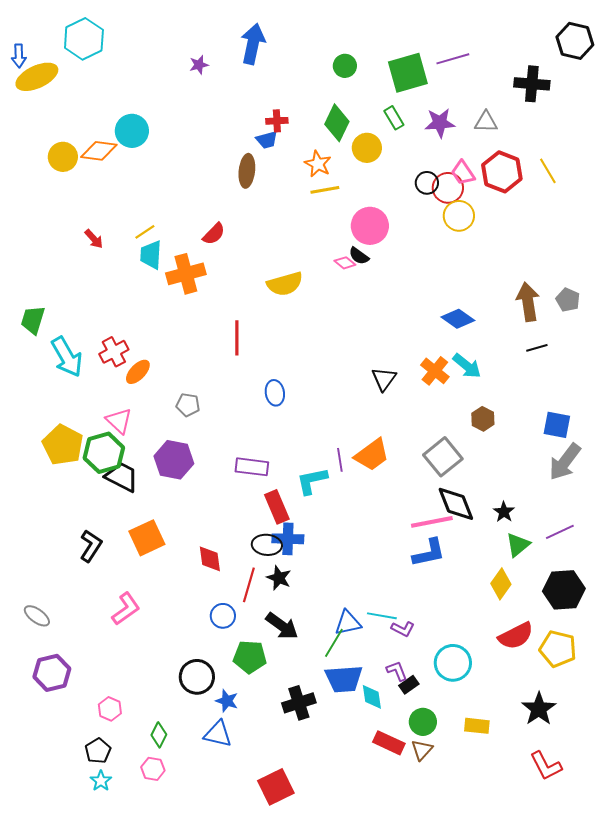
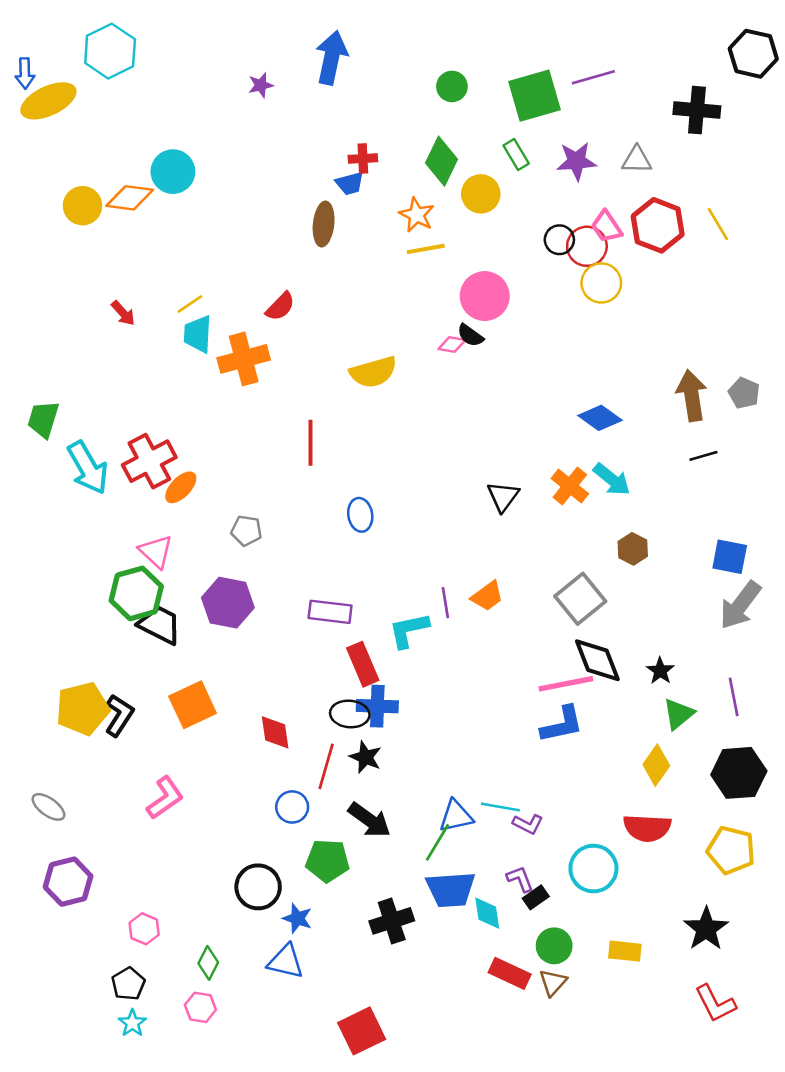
pink diamond: (345, 263) -> (452, 345), turned -30
red cross: (114, 352) -> (149, 461), size x1.4
yellow pentagon: (63, 445) -> (83, 709), moved, turned 30
orange trapezoid: (372, 455) -> (487, 596), size x0.7
purple line: (560, 532) -> (734, 697), turned -76
red semicircle: (516, 636) -> (647, 828), moved, turned 30

